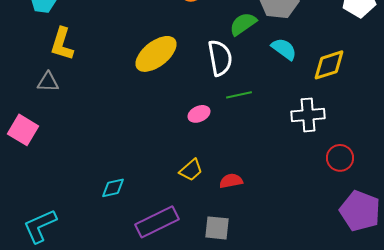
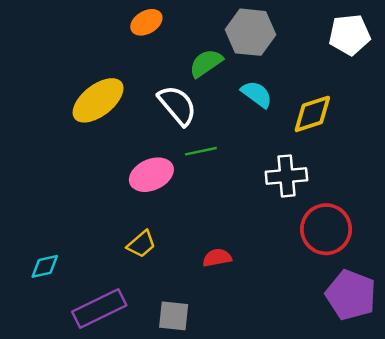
white semicircle: (220, 58) -> (177, 105), turned -30
pink ellipse: (199, 114) -> (151, 175), size x1.6
red circle: (340, 158) -> (326, 229), size x1.5
red semicircle: (231, 181) -> (217, 258), moved

